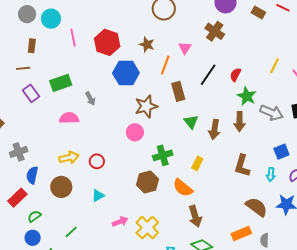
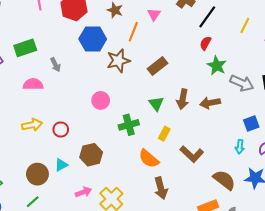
yellow line: (275, 66) -> (245, 26), moved
black line: (208, 75) -> (207, 17), moved
brown rectangle: (178, 91) -> (158, 66), moved, turned 66
brown star: (146, 106) -> (118, 61), moved
green triangle: (191, 122) -> (156, 104), moved
brown arrow: (239, 122) -> (210, 103), moved, turned 78
brown L-shape: (242, 166) -> (192, 154), moved, turned -65
brown hexagon: (147, 182) -> (91, 155), moved
brown circle: (61, 187) -> (37, 174), moved

